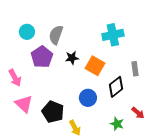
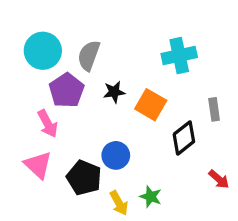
cyan circle: (27, 32) -> (43, 51), size x1.5
pink arrow: (15, 78) -> (48, 124), moved
blue circle: (88, 98) -> (116, 155), moved
green star: (117, 124) -> (151, 197), moved

